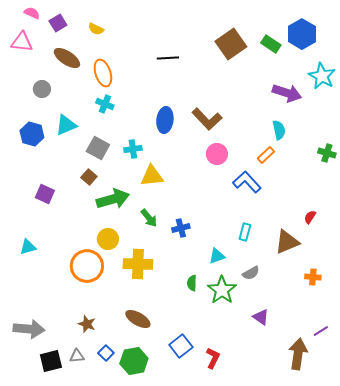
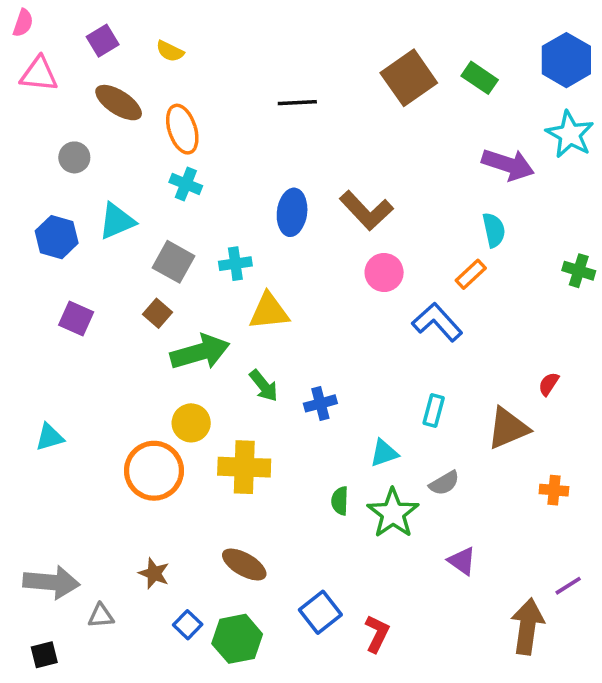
pink semicircle: (32, 13) -> (23, 23), moved, turned 84
blue hexagon: (302, 34) -> (566, 60), moved
purple square: (45, 194) -> (76, 318), moved
gray triangle: (77, 356) -> (101, 616), moved
black square: (51, 361) -> (44, 655), moved, size x0.7

